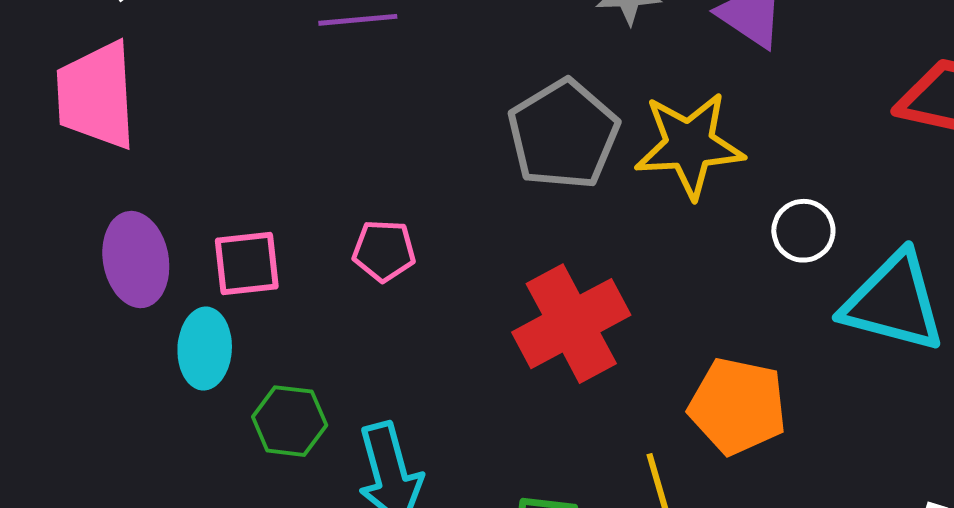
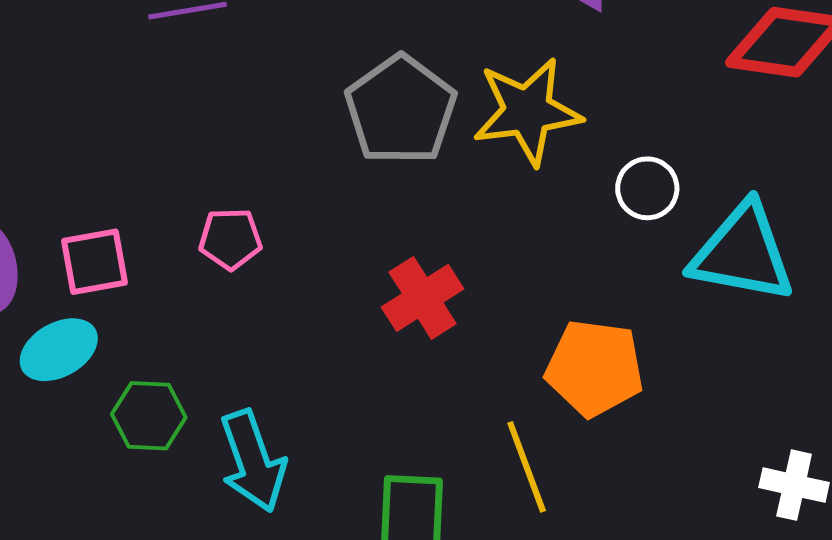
red cross: (571, 324) -> (423, 298), size x0.7
cyan ellipse: (205, 349) -> (59, 350), turned 62

